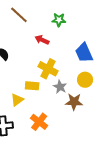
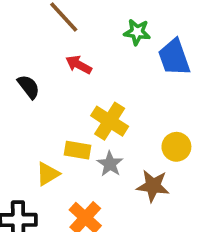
red arrow: (42, 40) -> (79, 65), moved
blue trapezoid: (84, 53) -> (174, 57), moved
gray star: (60, 87) -> (110, 164), moved

